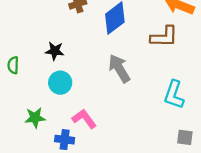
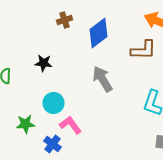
cyan circle: (60, 83) -> (54, 103), moved
blue cross: (65, 140) -> (52, 144), turned 30

